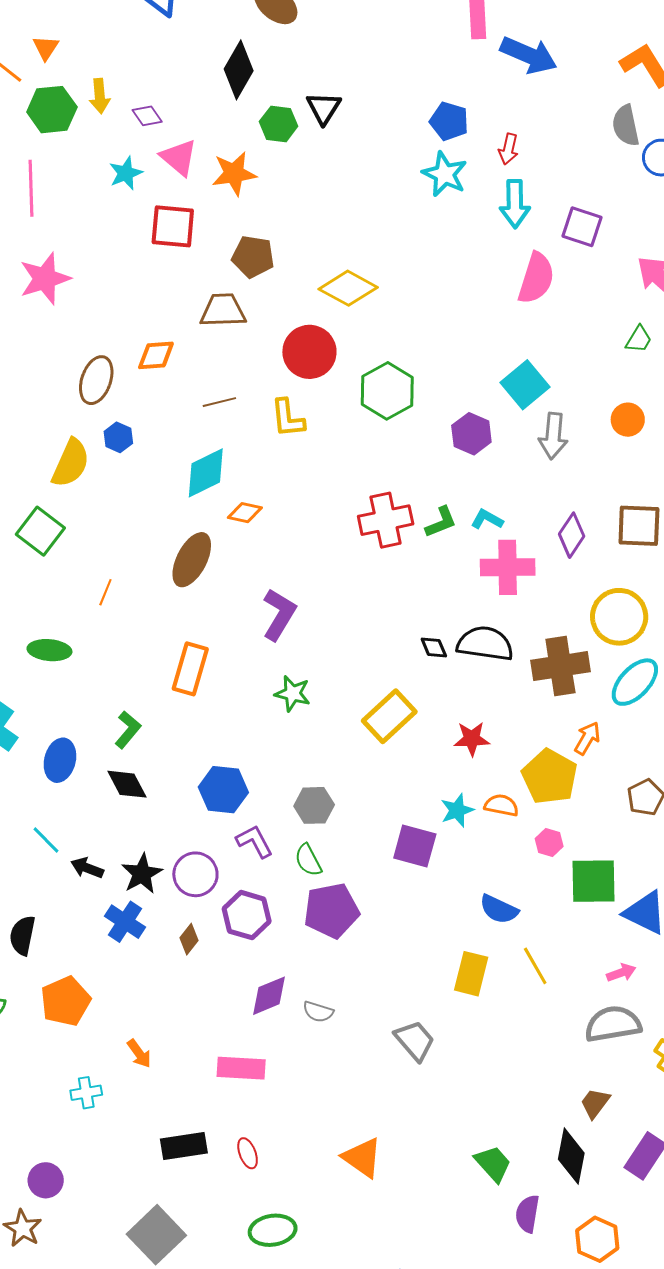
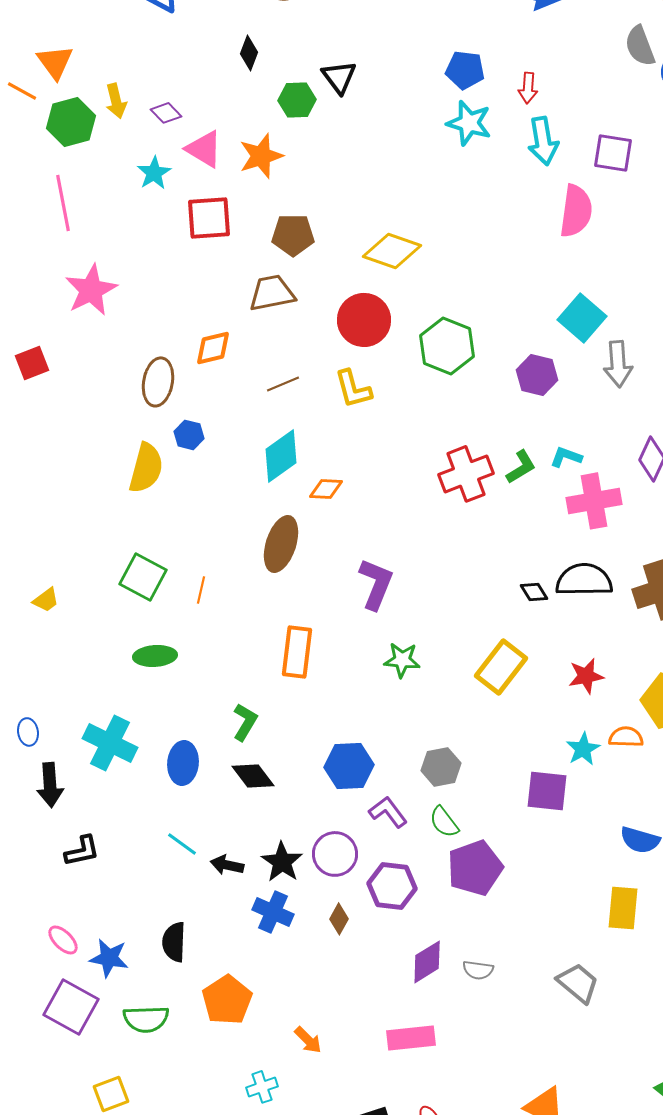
orange triangle: (46, 48) -> (55, 62), size x1.4
black diamond: (239, 70) -> (249, 53), size x0.6
green square: (40, 531) -> (143, 577), moved

